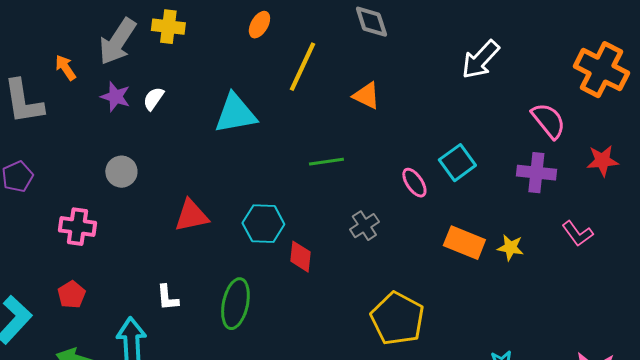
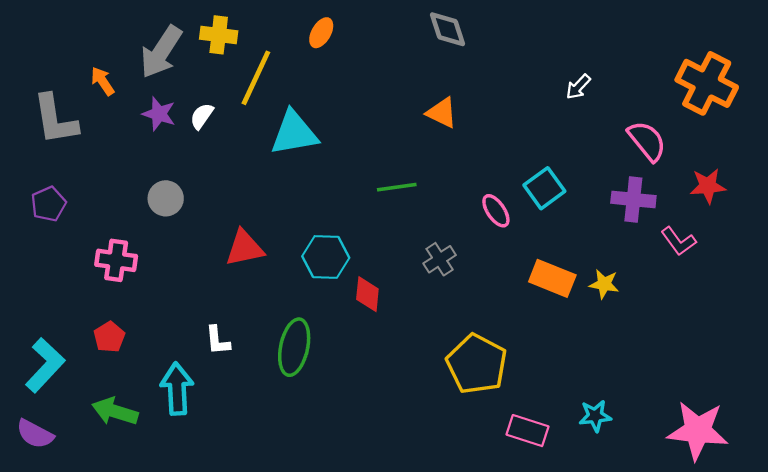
white arrow: (480, 60) -> (578, 87), moved, size x0.6
yellow line: (302, 67) -> (256, 78), moved
pink L-shape: (577, 234) -> (679, 241), moved

